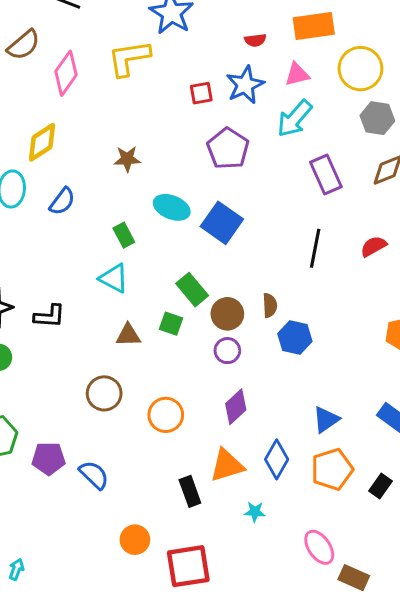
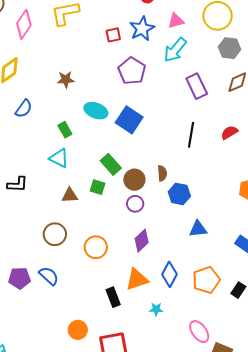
blue triangle: (326, 420) -> (198, 229), moved, turned 30
blue semicircle: (94, 475) -> (49, 276), moved

